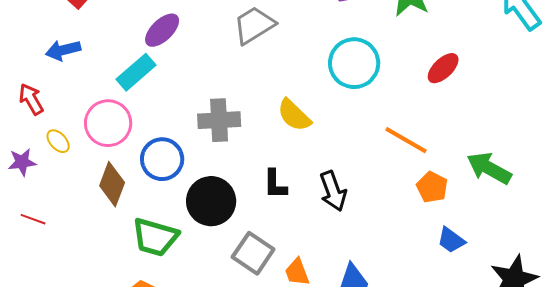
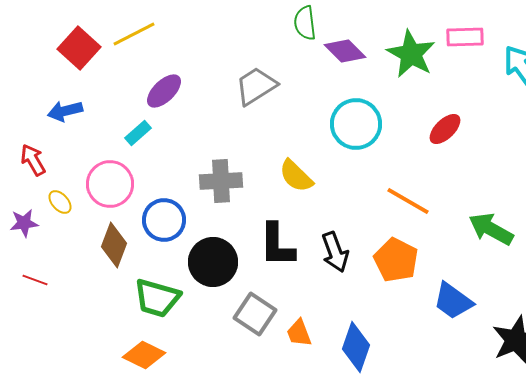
cyan rectangle: (136, 72) -> (138, 133), size x0.7
black L-shape: (275, 184) -> (277, 245), size x1.5
orange pentagon: (432, 187) -> (396, 260), moved, size x1.4
blue trapezoid: (451, 240) -> (453, 301), size x1.4

